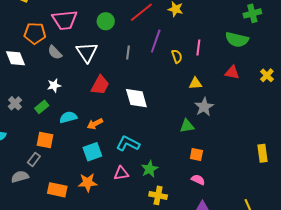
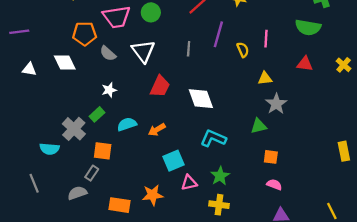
green circle: (106, 21) -> (151, 12), moved
gray cross: (15, 103) -> (74, 129), moved, size x1.5
cyan L-shape: (128, 144) -> (213, 138), moved
cyan square: (92, 152) -> (173, 161), moved
yellow cross: (158, 195) -> (219, 205), moved

